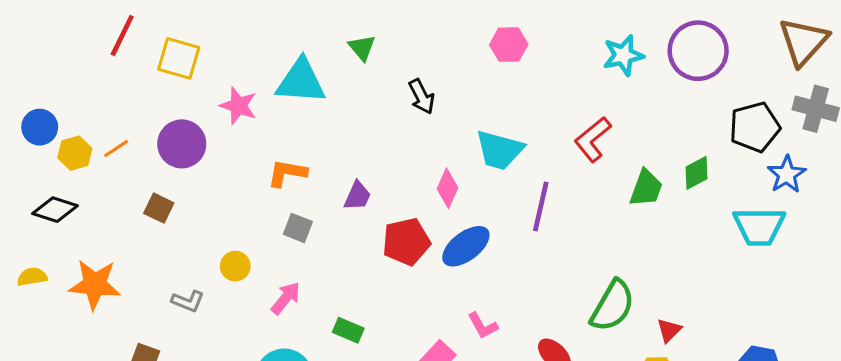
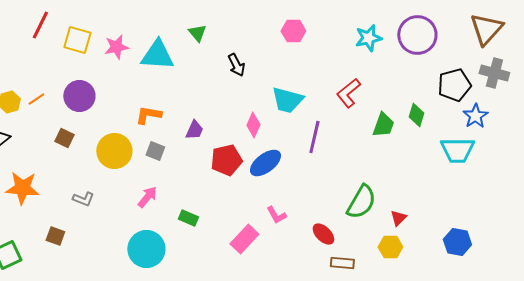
pink star: (238, 106) -> (116, 47), moved, turned -30
green diamond: (697, 173) -> (416, 115), turned -45
yellow circle: (235, 266) -> (114, 151), moved, size x1.8

